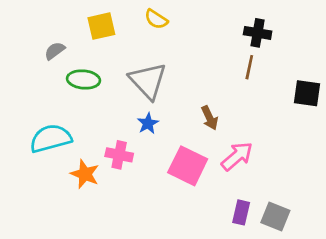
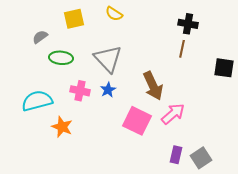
brown arrow: (210, 118) -> (153, 86), size x1.6
pink cross: (119, 155) -> (80, 91), moved
gray square: (275, 217) -> (201, 158), turned 35

